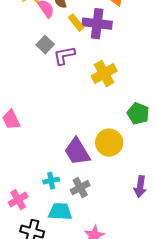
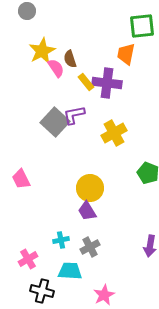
gray square: (45, 45) -> (55, 122), moved, size x1.6
yellow circle: (109, 143) -> (90, 188), moved
purple trapezoid: (77, 152) -> (87, 211), size x0.7

